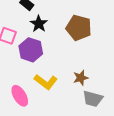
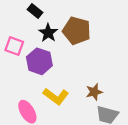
brown pentagon: (79, 28) -> (77, 31), moved

